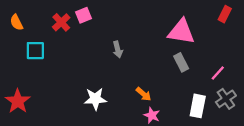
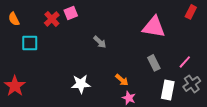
gray arrow: (118, 49) -> (100, 42), turned -32
gray rectangle: (181, 62) -> (154, 63), moved

